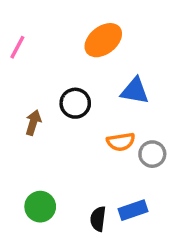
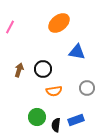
black circle: (75, 103) -> (43, 69), moved
orange semicircle: (121, 142) -> (54, 91), moved
green circle: (40, 207) -> (37, 117), moved

